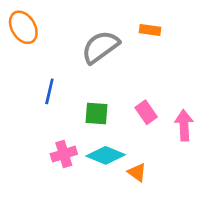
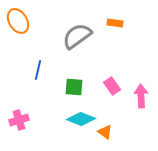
pink cross: (64, 154) -> (19, 120), moved

